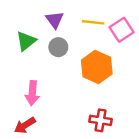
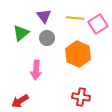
pink arrow: (32, 93) -> (36, 70), moved

